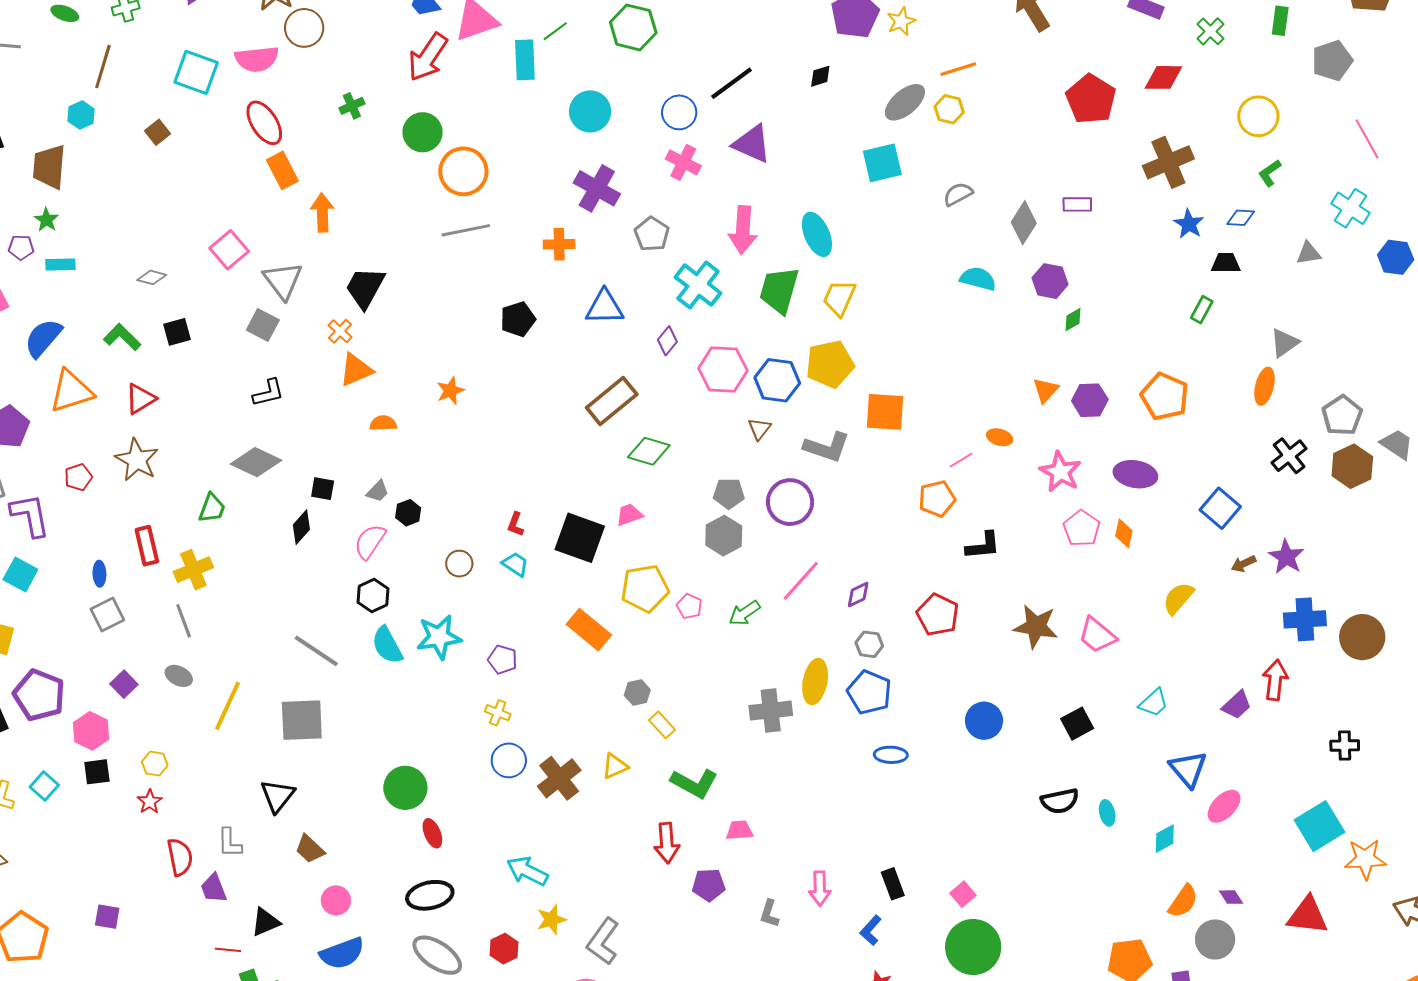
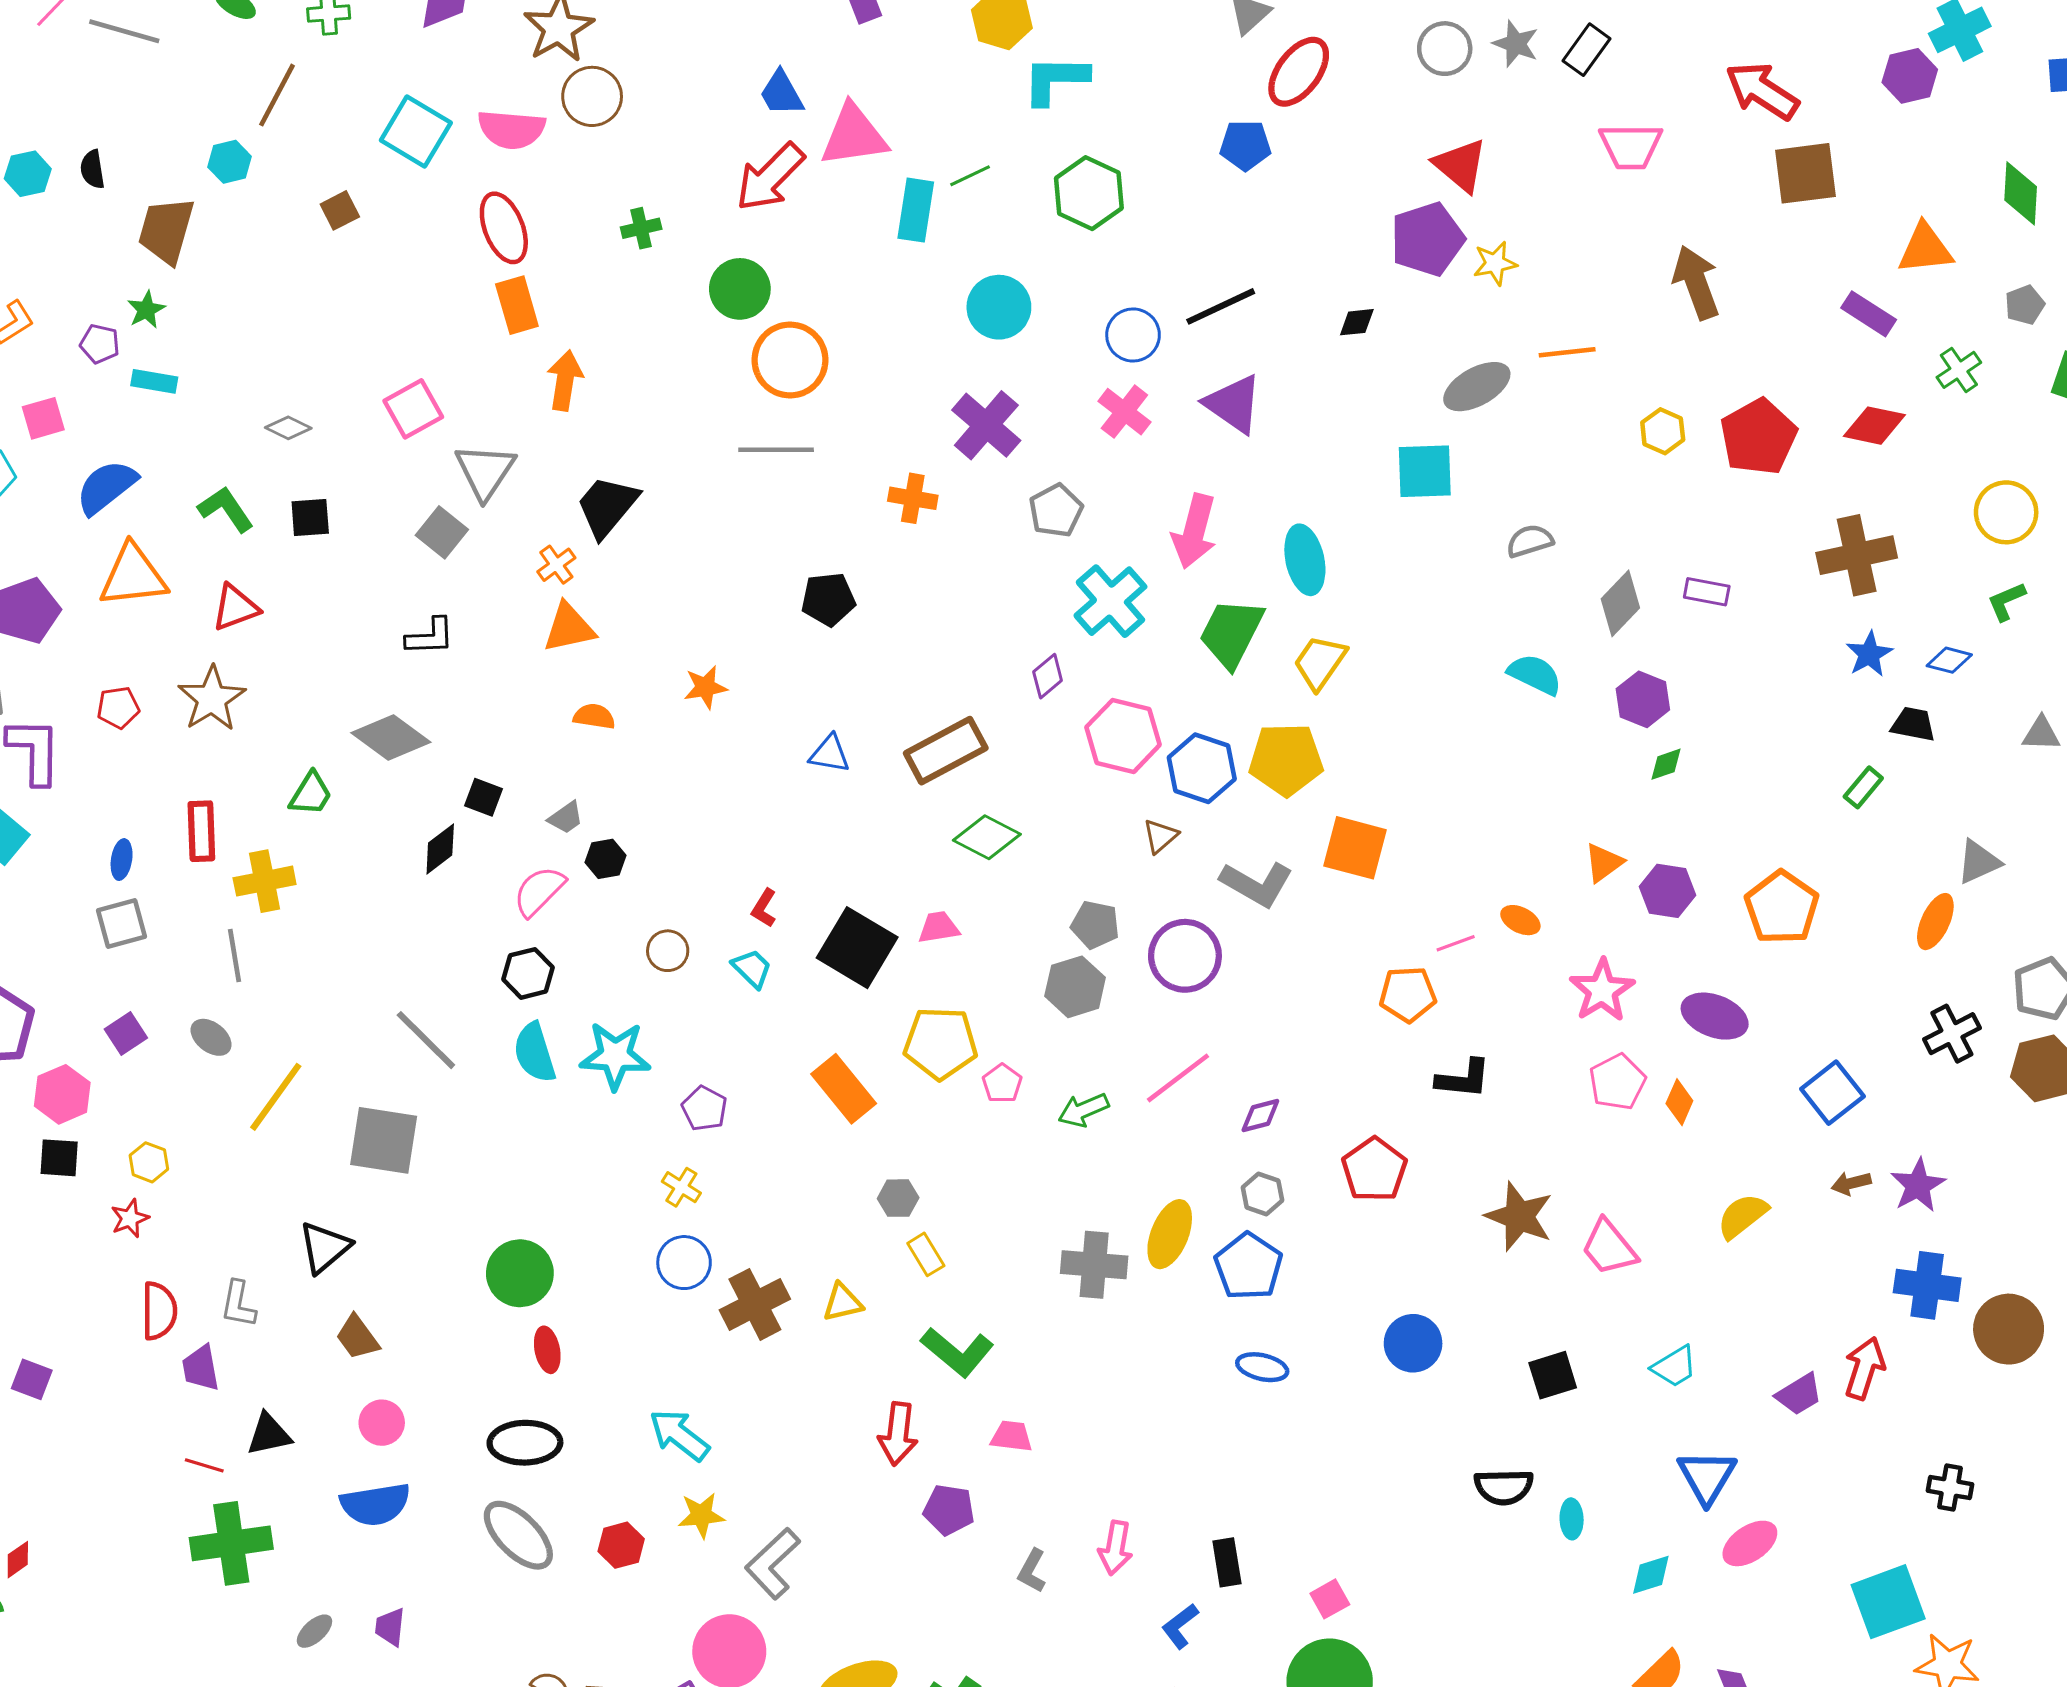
yellow hexagon: (949, 109) -> (1663, 431), moved
blue triangle: (605, 307) -> (830, 754), moved, size x0.7

